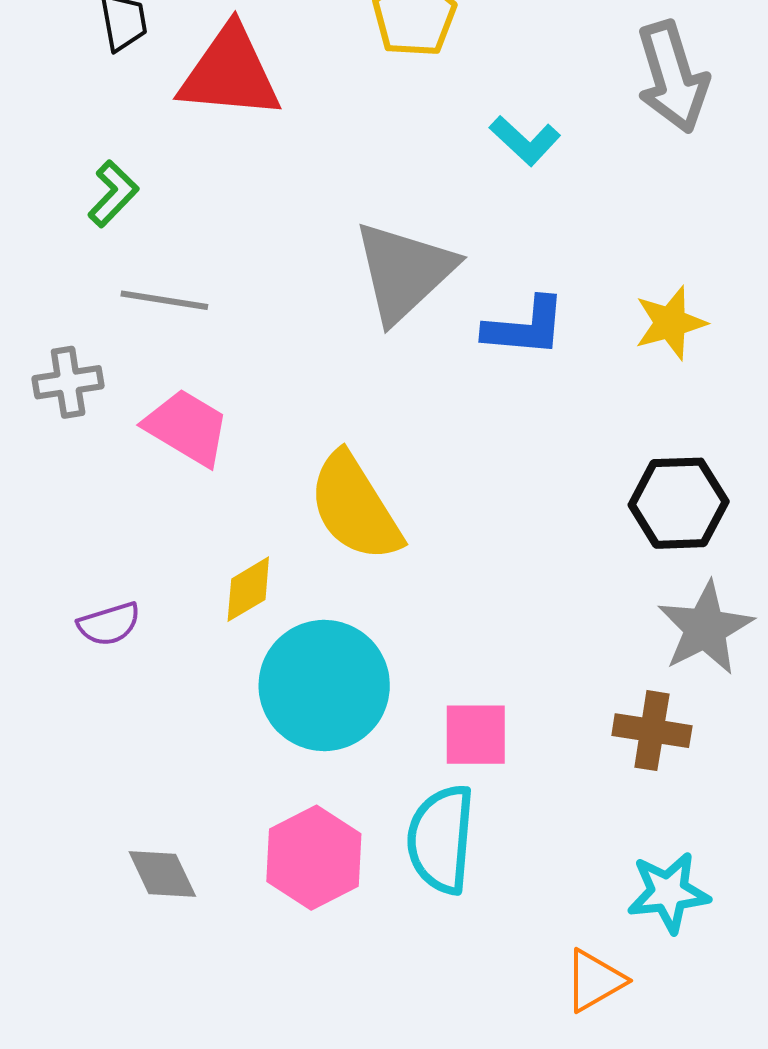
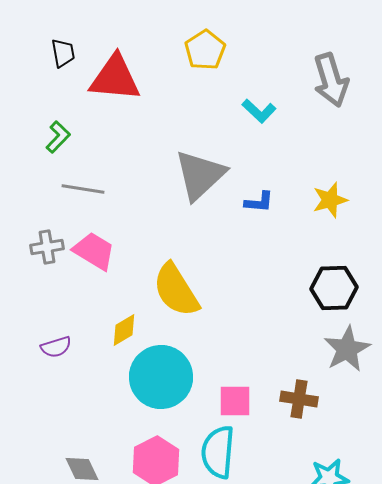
blue L-shape: (525, 327) -> (259, 202), size x0.7
gray cross: (68, 382) -> (47, 247), moved
brown cross: (652, 731) -> (299, 399), moved

